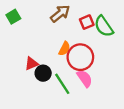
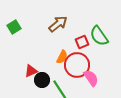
red square: (87, 22) -> (82, 42), moved
pink semicircle: (85, 78) -> (91, 78), moved

